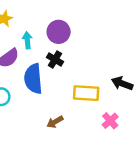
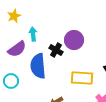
purple circle: (59, 32) -> (74, 40), moved

